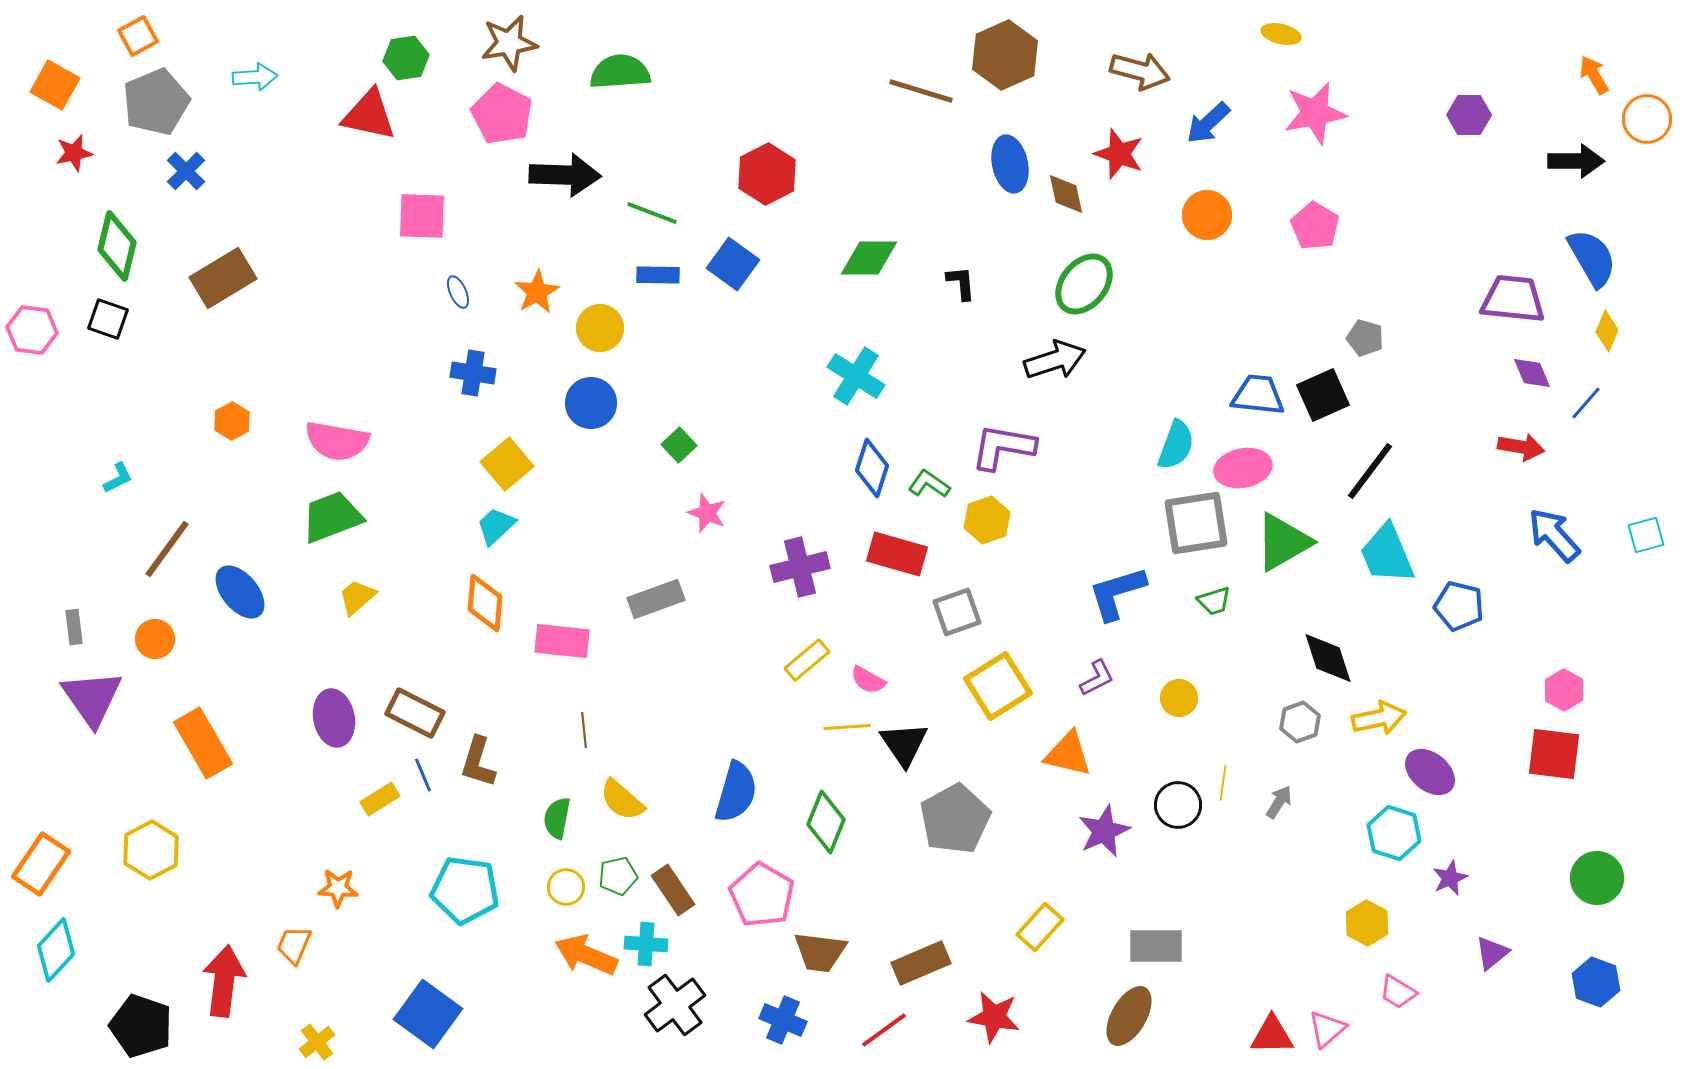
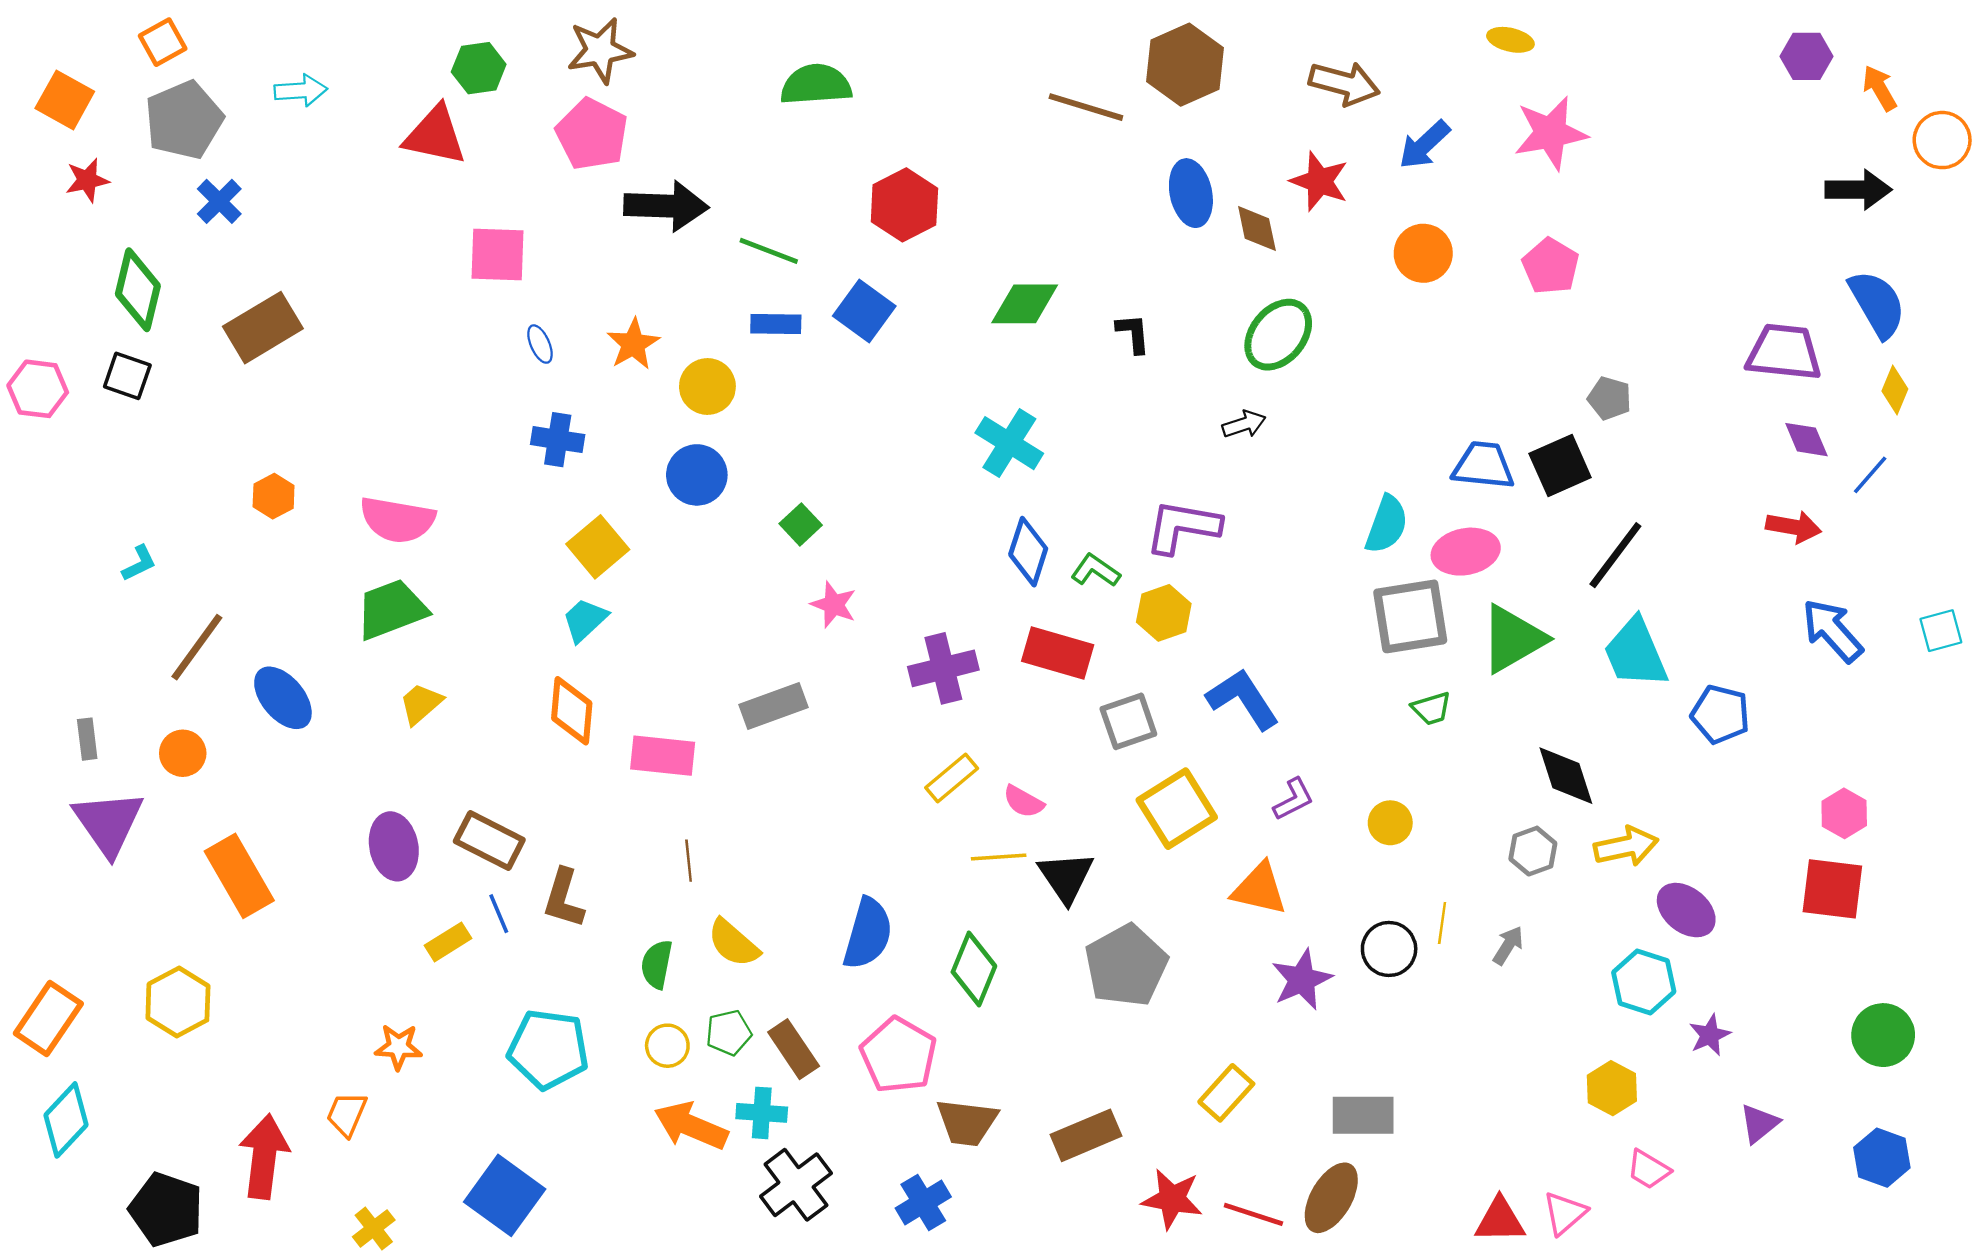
green semicircle: (620, 72) -> (816, 85), moved
purple hexagon: (1469, 115) -> (1806, 56), moved
black arrow: (1055, 360) -> (1244, 424), size x0.6
blue L-shape: (1117, 593) -> (1243, 699), moved, turned 74
blue cross: (783, 1020) -> (923, 1203), turned 36
red line: (884, 1030) -> (1253, 1214), moved, turned 54

